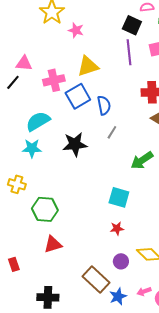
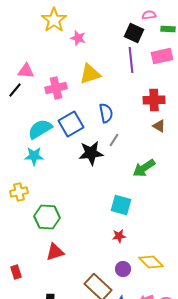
blue square: (78, 96) -> (71, 124), moved
black star: (75, 144) -> (91, 153), moved
yellow cross: (17, 184) -> (19, 192), turned -30

